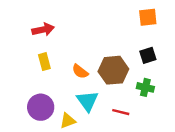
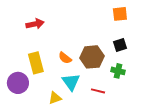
yellow rectangle: (44, 62) -> (36, 63), moved, size x1.5
purple circle: (41, 107) -> (18, 83), moved

